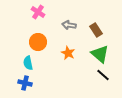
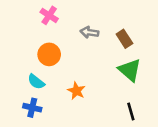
orange star: (68, 53) -> (76, 91), moved
cyan semicircle: (28, 63) -> (36, 82), turned -40
black line: (103, 75) -> (131, 112), moved, turned 32

